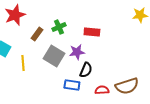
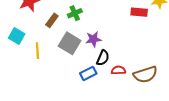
red rectangle: (92, 32) -> (139, 12), moved
blue rectangle: (72, 85) -> (88, 73), turned -35
red semicircle: (102, 90) -> (118, 70), moved

